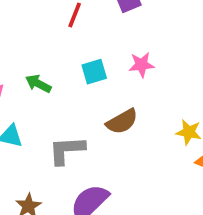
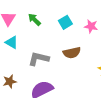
cyan square: (94, 72) -> (65, 22), turned -32

